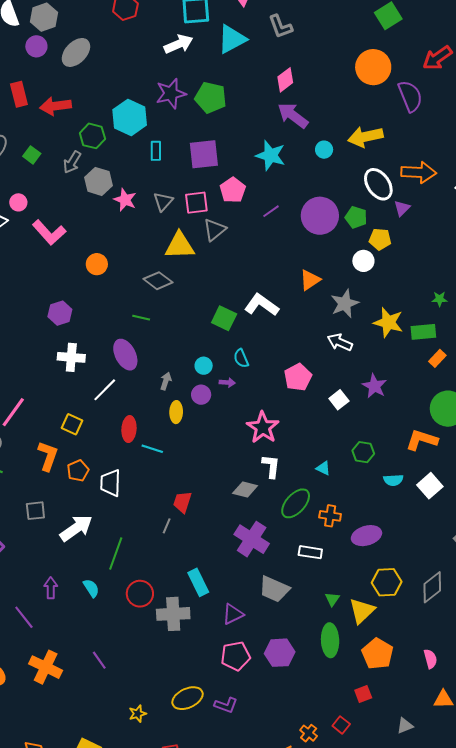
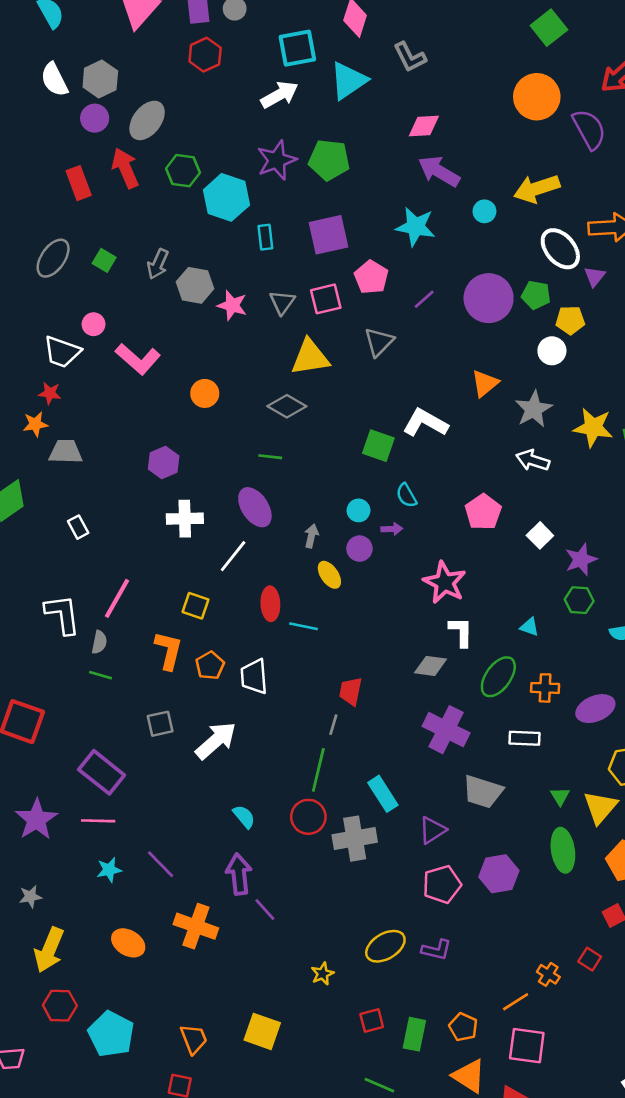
pink diamond: (285, 80) -> (424, 126), turned 40
red arrow: (56, 106) -> (125, 168), moved, turned 80
green hexagon: (92, 136) -> (183, 171), moved
gray triangle: (214, 230) -> (379, 342), moved
purple star: (374, 386) -> (581, 560), moved, turned 30
yellow ellipse: (176, 412) -> (329, 575), turned -30
green line: (116, 553) -> (318, 770), moved
purple arrow: (51, 588) -> (239, 874), moved, size x1.4

